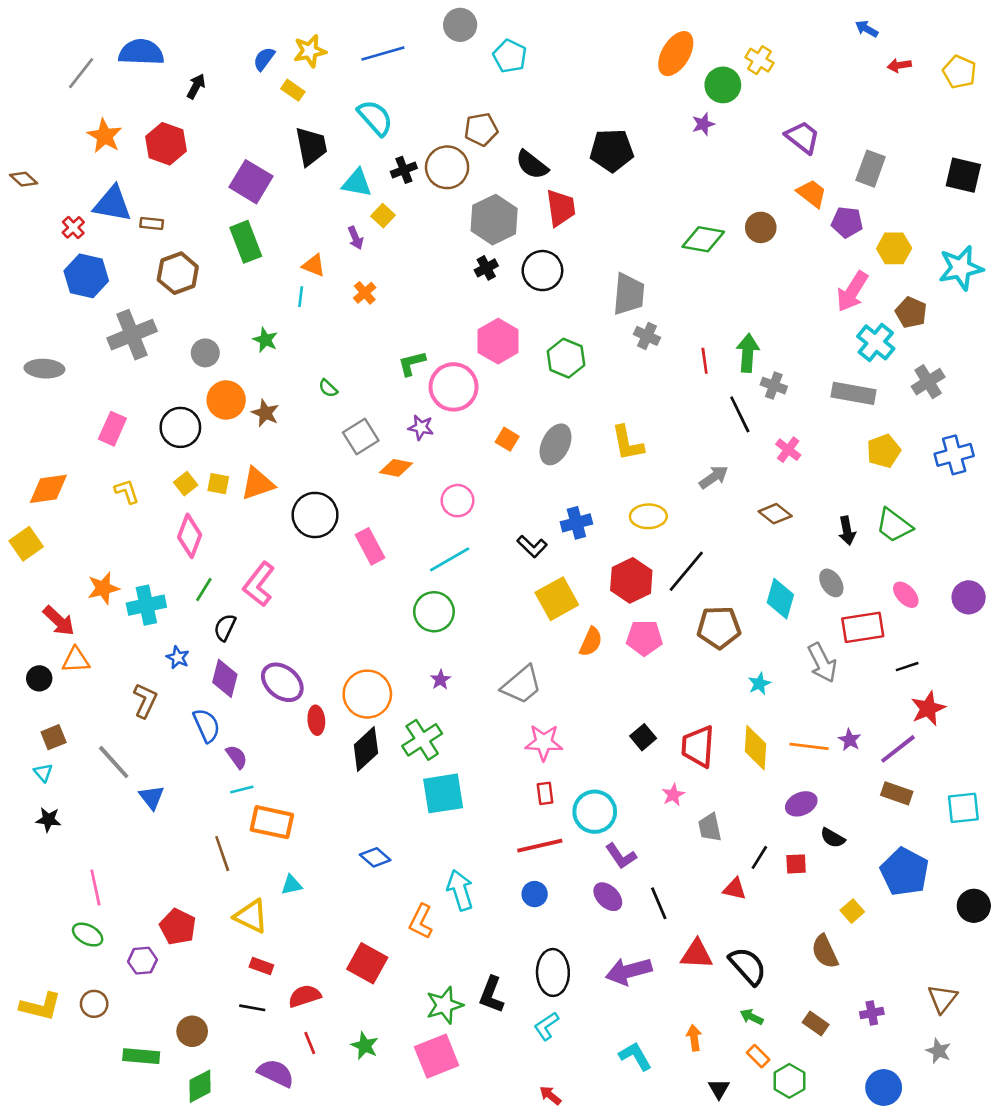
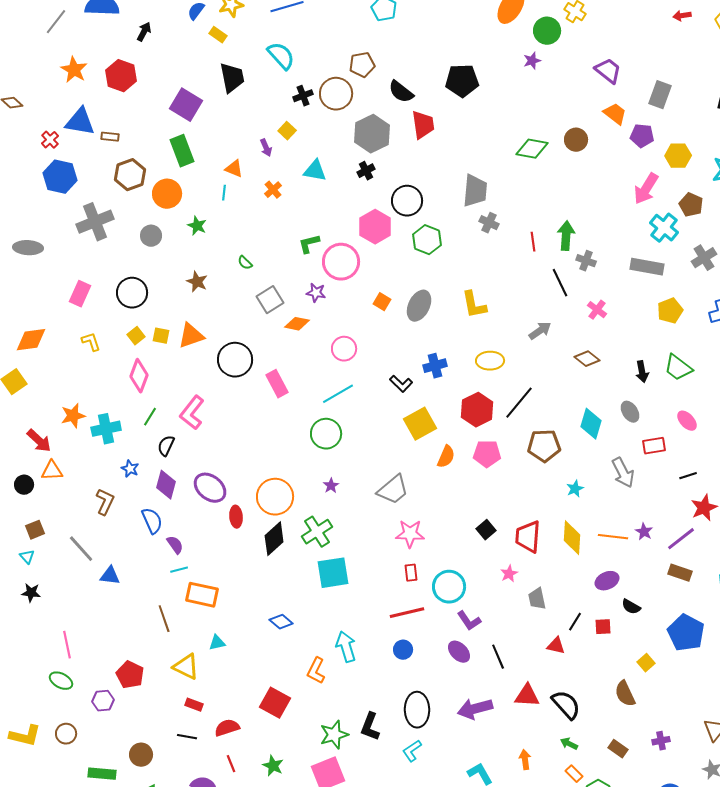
cyan triangle: (357, 183) -> (315, 171), moved
black circle: (542, 271) -> (407, 201), moved
orange circle: (226, 400) -> (167, 194), moved
red rectangle: (863, 627) -> (654, 446), size x0.7
blue triangle: (152, 797) -> (110, 576), turned -45

